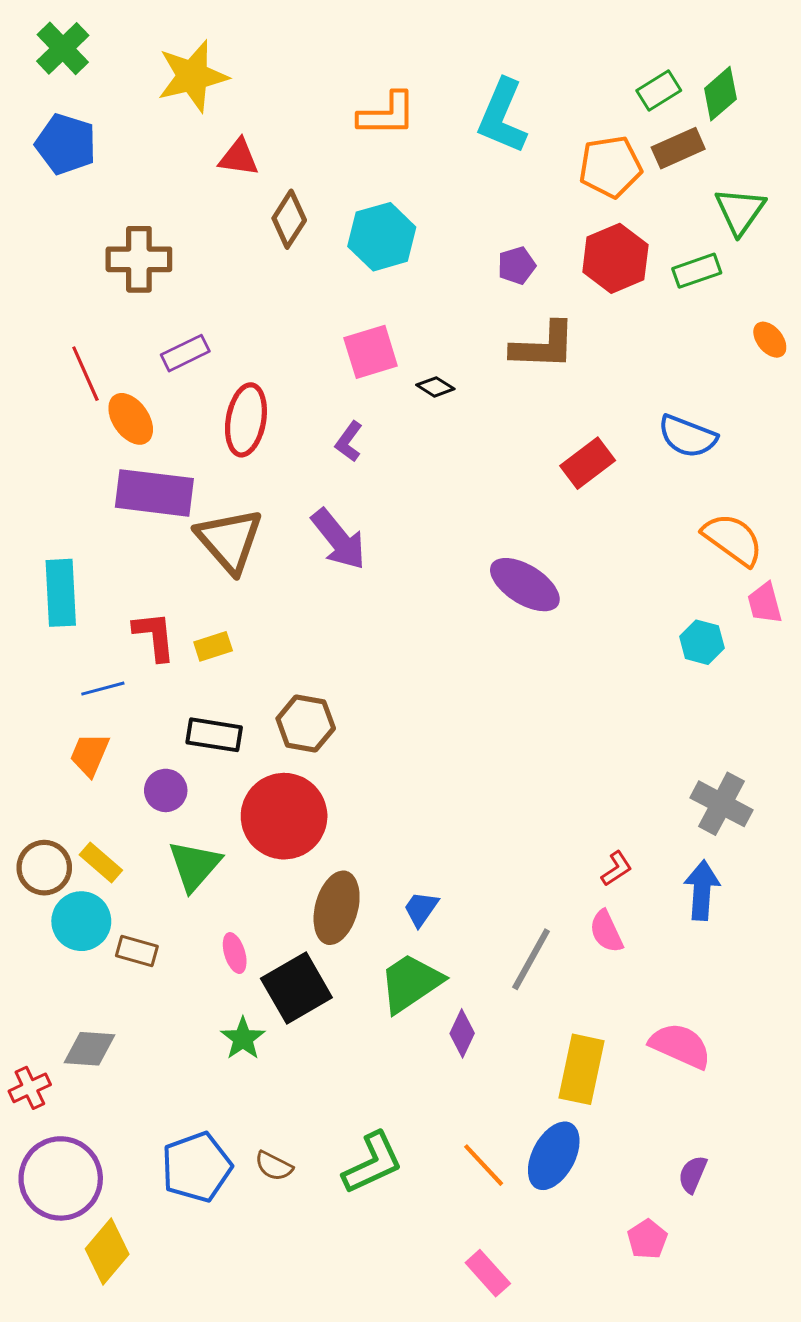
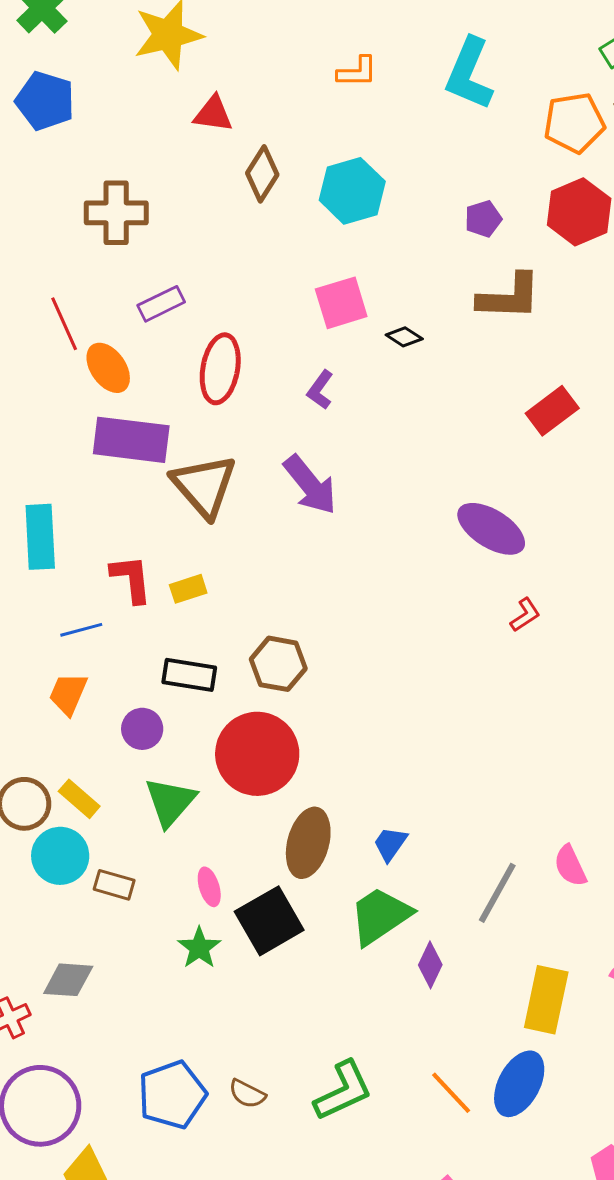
orange L-shape: (387, 114) -> (357, 72), size x0.7
red L-shape: (616, 869) -> (525, 615), moved
green star: (243, 1038) -> (199, 948), moved

